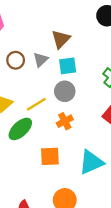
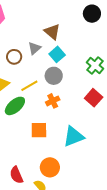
brown triangle: (61, 39) -> (52, 32), turned -36
brown circle: (16, 60) -> (14, 57), moved
cyan square: (68, 66) -> (57, 54), turned -35

